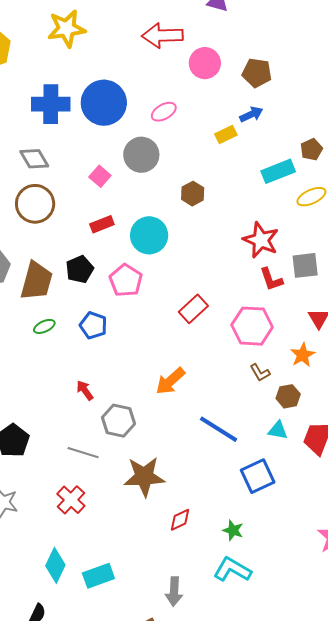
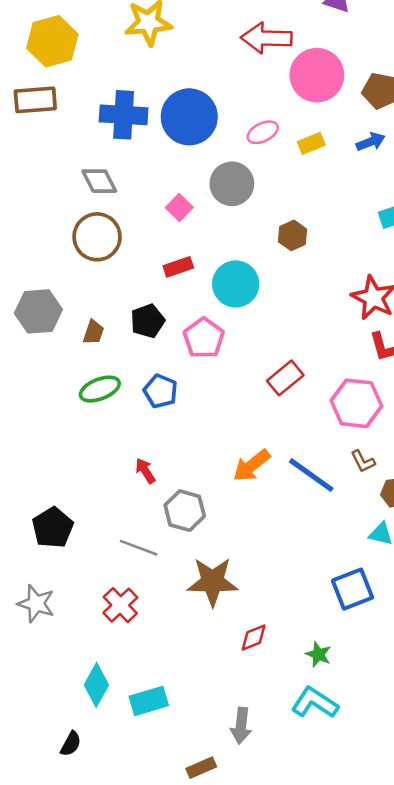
pink circle: (205, 63) -> (317, 75), size x1.4
yellow rectangle: (226, 135) -> (311, 143), moved
brown trapezoid: (36, 281) -> (93, 332), size x0.5
green ellipse: (44, 326) -> (100, 389), size x1.5
blue line: (219, 429) -> (311, 475), moved

